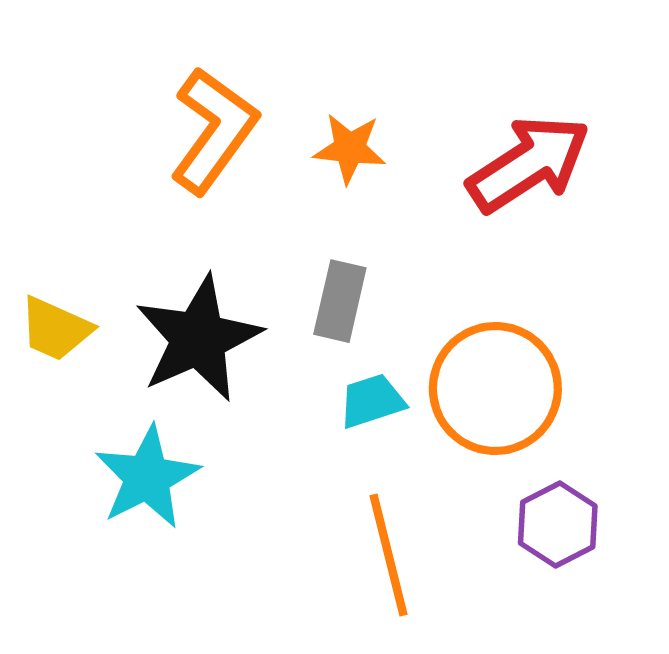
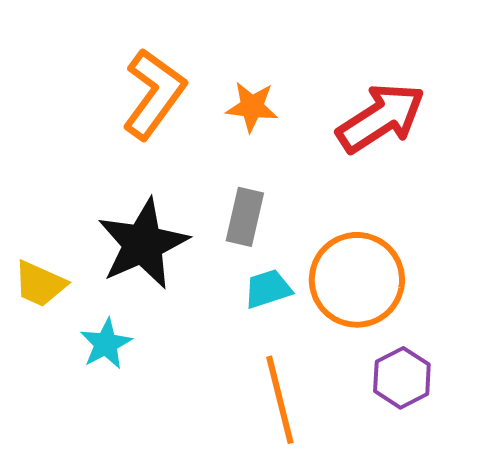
yellow trapezoid: (56, 329) -> (40, 284), moved
cyan star: (147, 477) -> (106, 344), size x0.7

